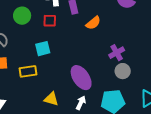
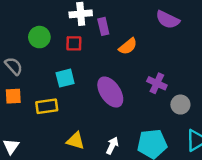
purple cross: (117, 53) -> (157, 83), turned -35
gray circle: (123, 71) -> (180, 105), moved
purple ellipse: (81, 78) -> (110, 92), moved

